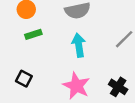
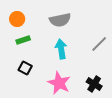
black square: (24, 79) -> (25, 68), moved

